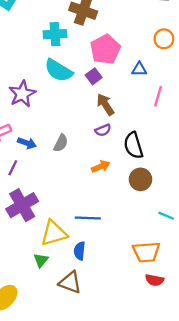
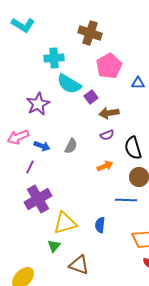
cyan cross: (55, 34) -> (54, 58), moved
purple square: (94, 76) -> (91, 97), moved
brown arrow: (105, 104) -> (109, 113), turned -66
blue line: (88, 218) -> (126, 200), moved
blue semicircle: (80, 251) -> (100, 225), moved

